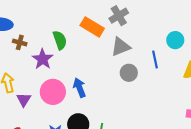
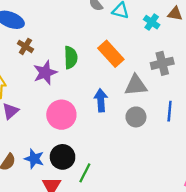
gray cross: (119, 16) -> (162, 63), moved
blue arrow: (80, 88) -> (101, 100), moved
pink circle: (53, 92) -> (61, 115), moved

